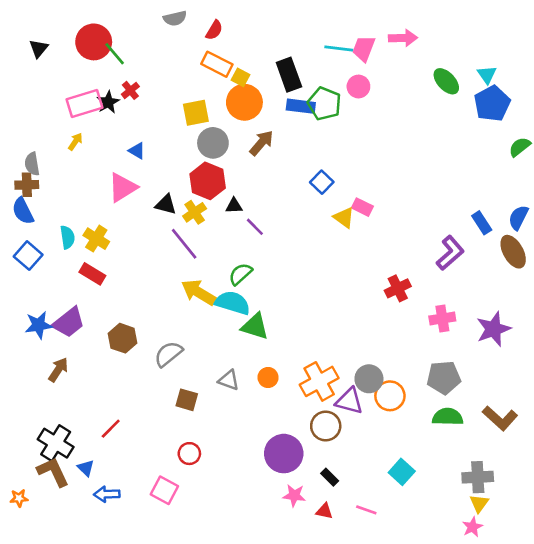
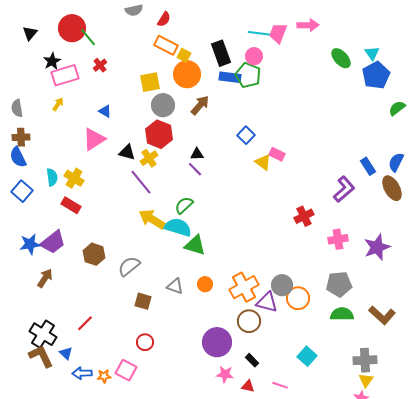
pink circle: (358, 87) -> (254, 56), moved
black star: (108, 102) -> (52, 61), moved
gray semicircle: (32, 164) -> (17, 108), moved
black triangle: (234, 206) -> (197, 154), moved
orange star: (19, 498) -> (104, 376), moved

